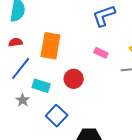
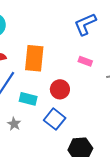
gray star: (23, 100) -> (14, 124), moved
blue square: (57, 116) -> (55, 119), moved

